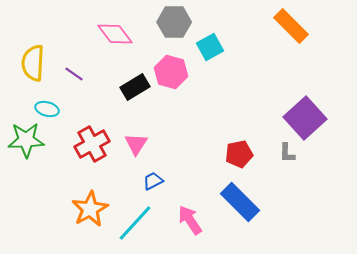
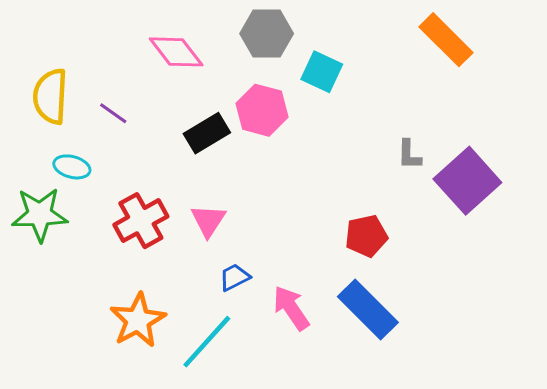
cyan square: (210, 47) -> (322, 72), turned -36
gray L-shape: (287, 153) -> (409, 155), moved
pink arrow: (190, 220) -> (291, 308), moved

